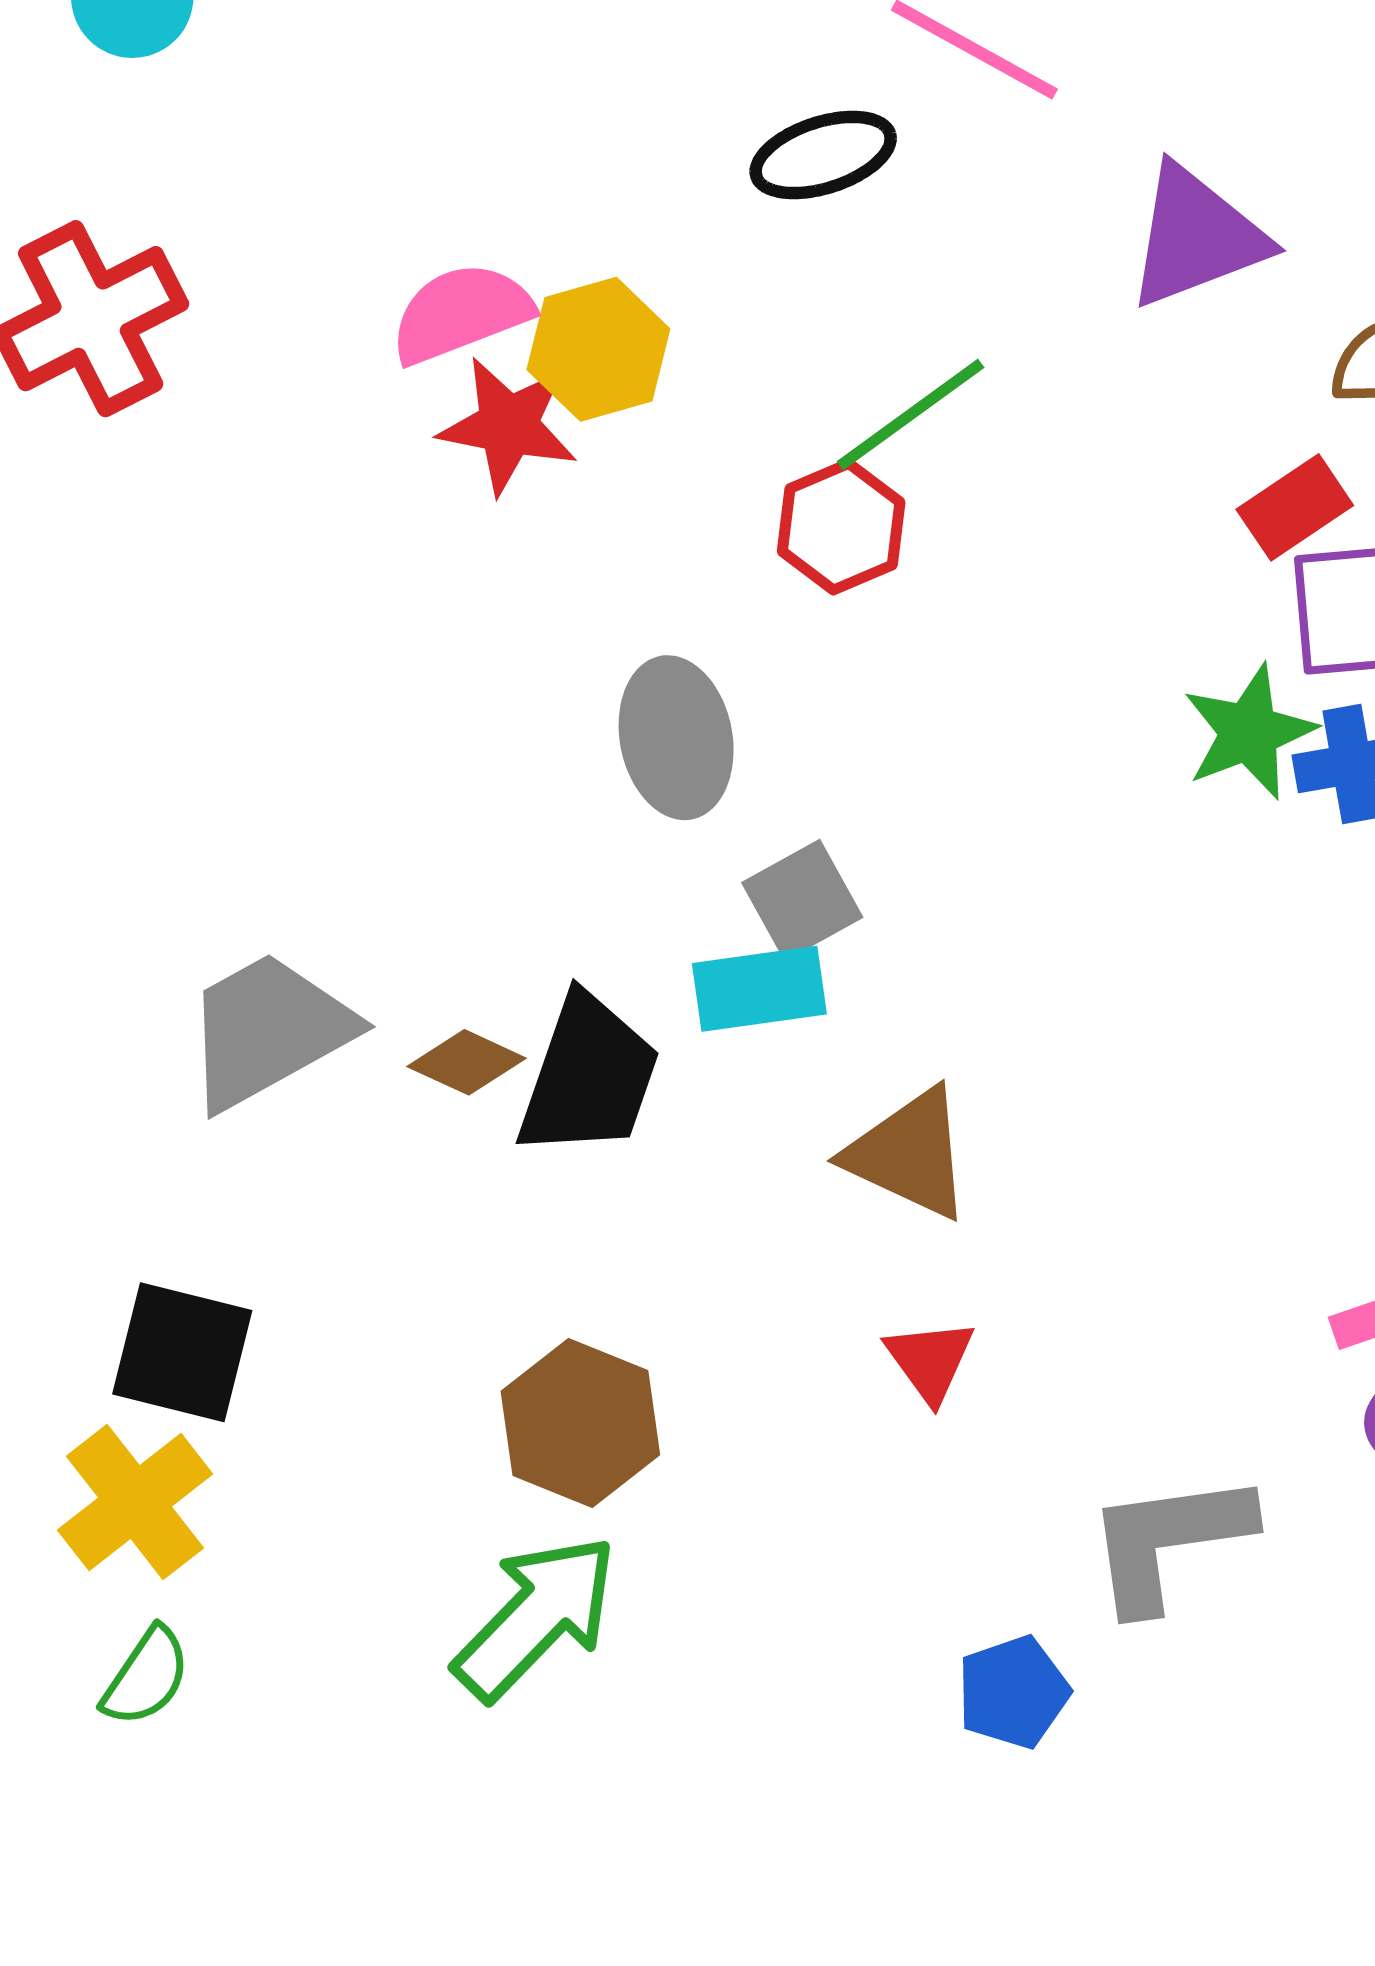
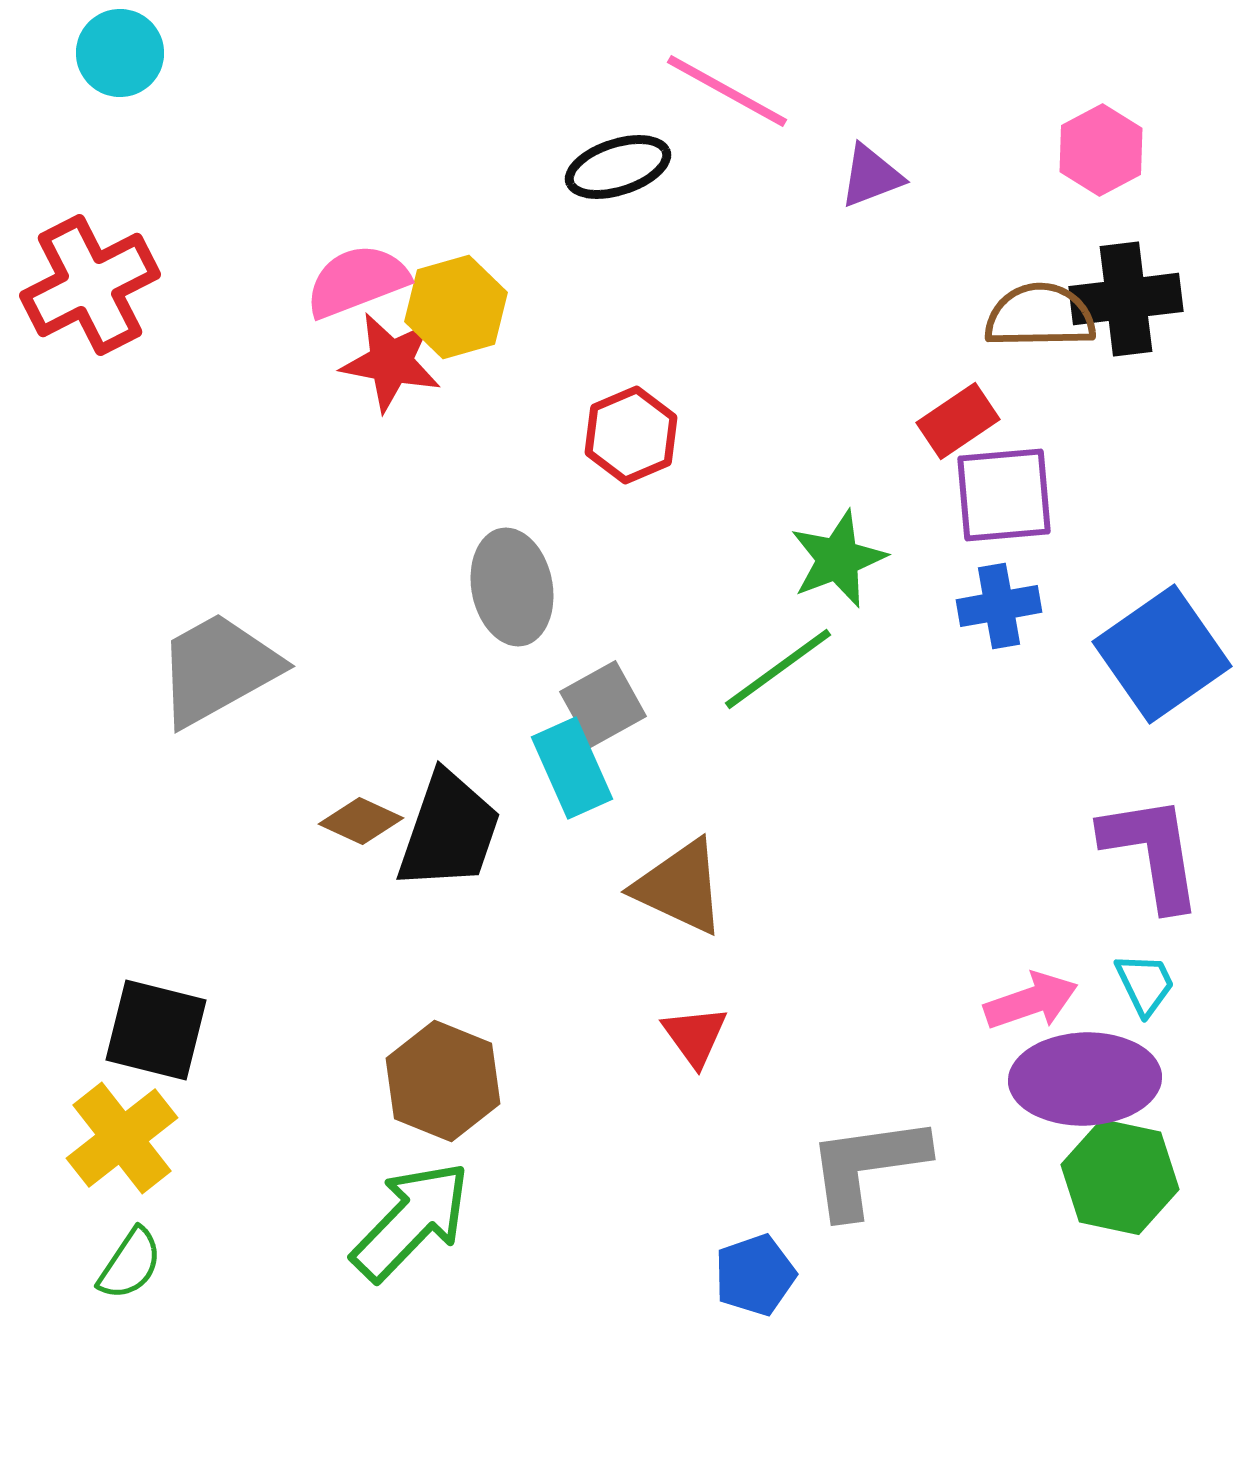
purple triangle: (1196, 237) -> (871, 176), moved, size x0.6
green line: (911, 414) -> (778, 669), moved
green star: (1249, 732) -> (838, 559), moved
cyan rectangle: (759, 989) -> (572, 768), turned 74
gray trapezoid: (268, 1030) -> (218, 669), moved

